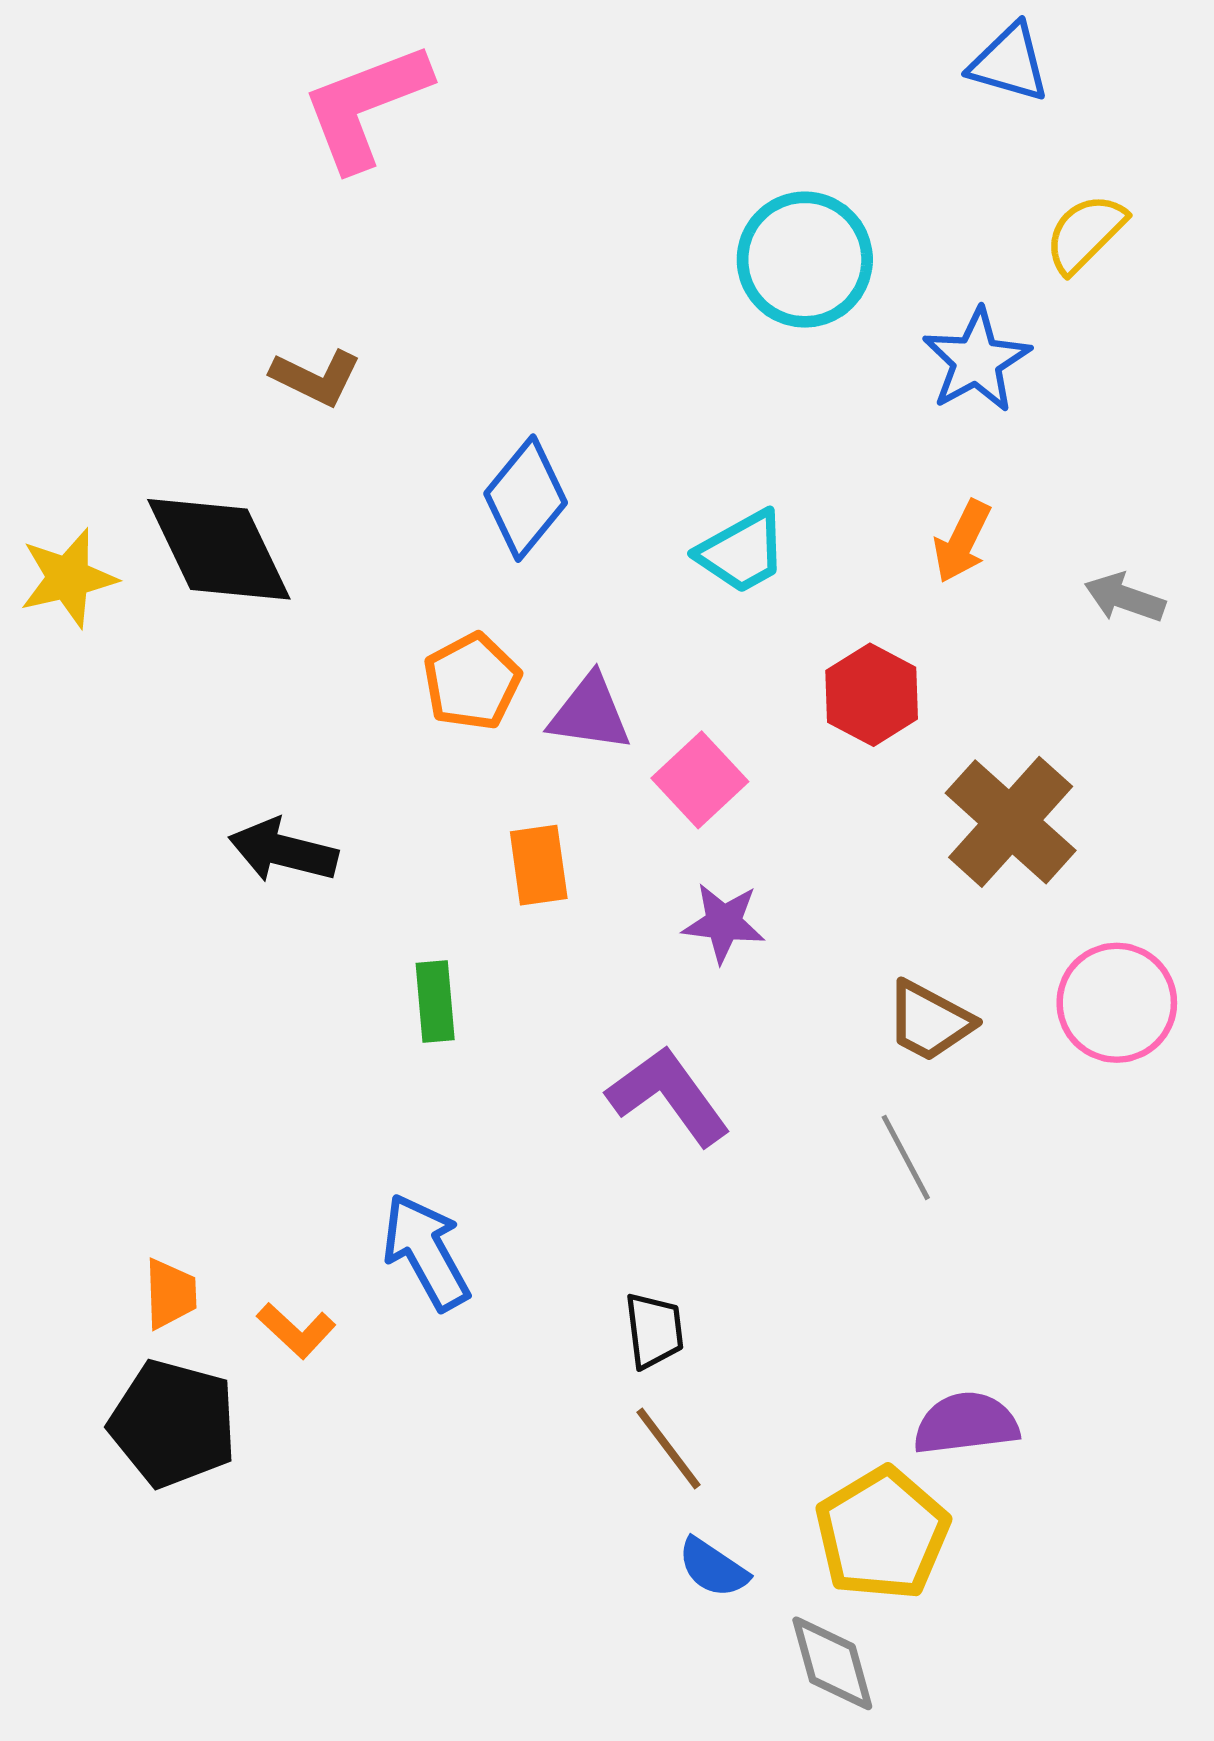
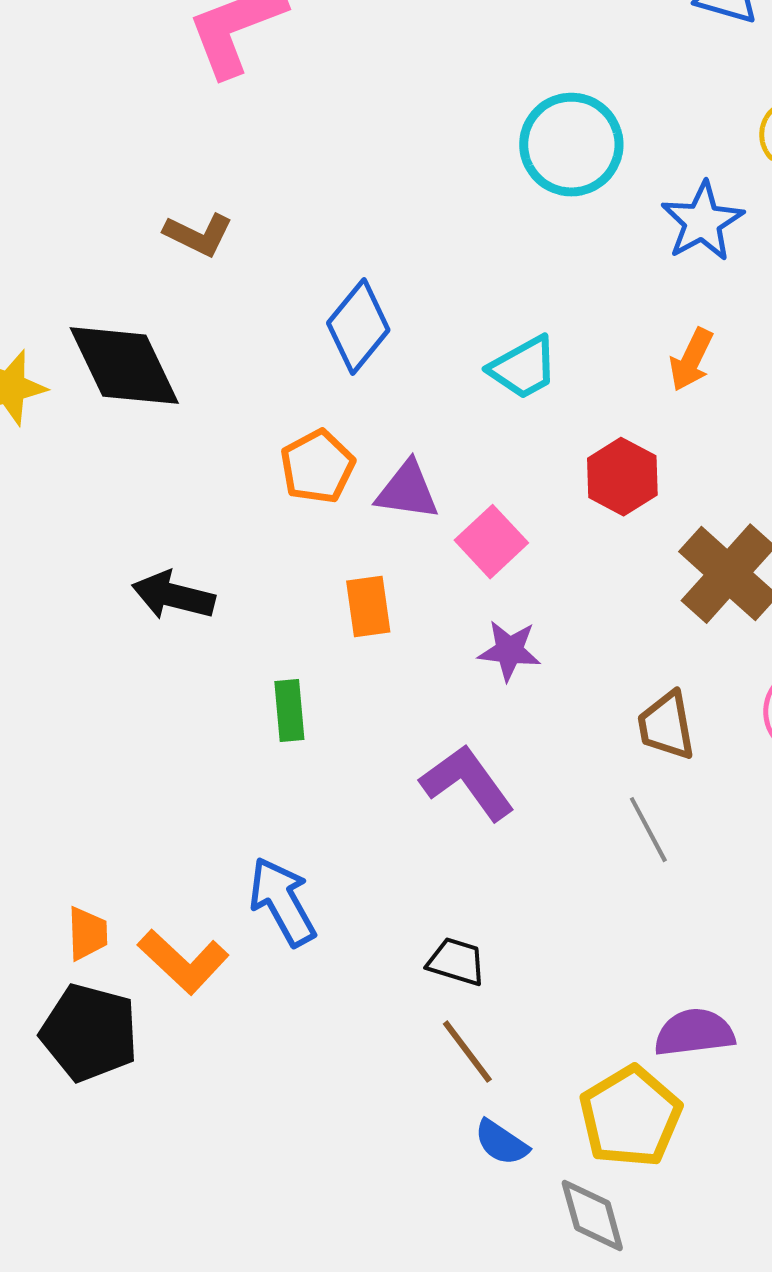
brown trapezoid: (929, 1021) -> (666, 726), turned 52
orange L-shape: (296, 1330) -> (183, 962), size x1.5
black trapezoid: (654, 1330) -> (456, 962), turned -66

